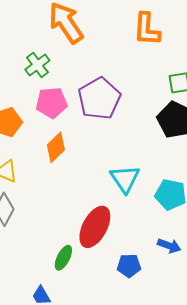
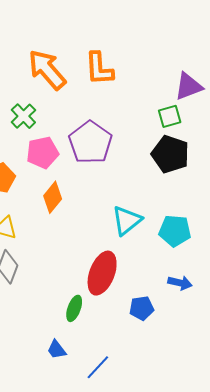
orange L-shape: (147, 29) -> (99, 69), moved
cyan triangle: (125, 179) -> (127, 220), turned 32

